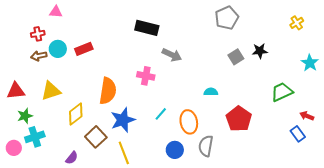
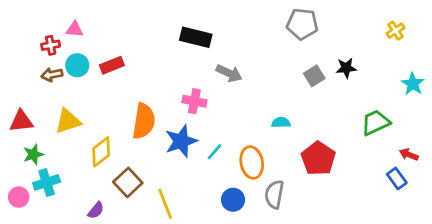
pink triangle: (56, 12) -> (75, 29), moved
gray pentagon: (227, 18) -> (302, 24), turned 30
blue star: (123, 120) -> (181, 141), moved

